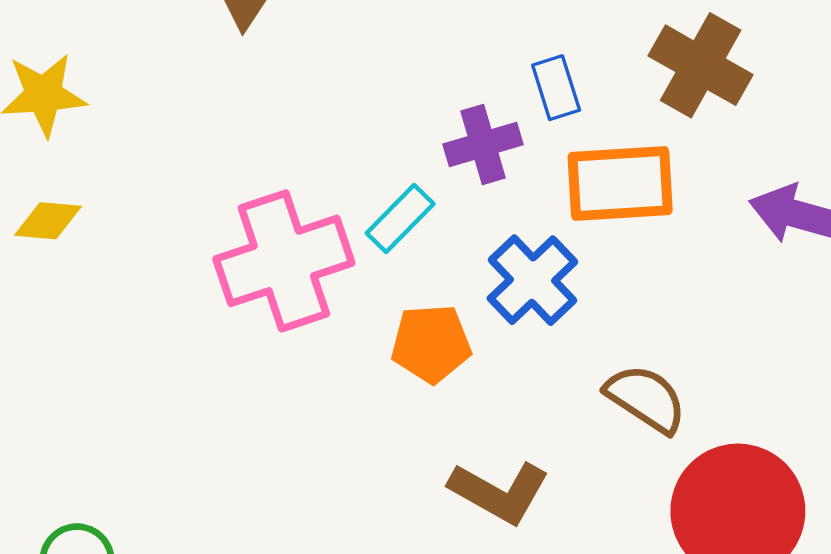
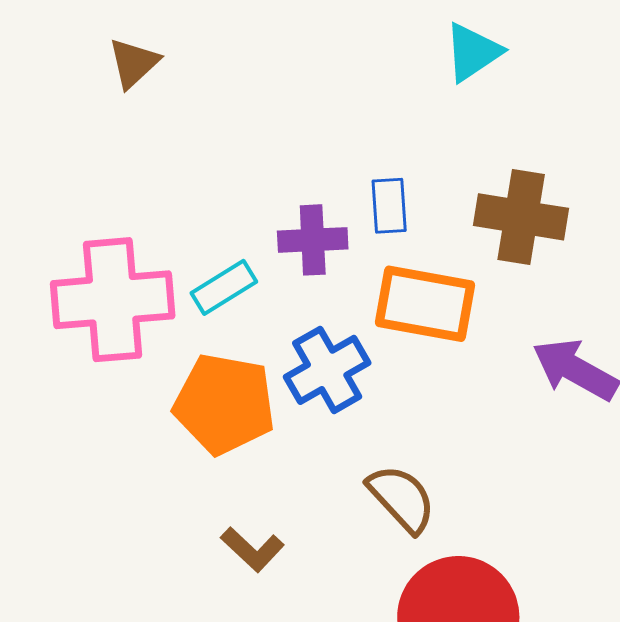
brown cross: (701, 65) -> (521, 217), turned -34
orange pentagon: (431, 344) -> (224, 404), size x1.4
brown L-shape: (499, 492) -> (252, 549), size x0.7

